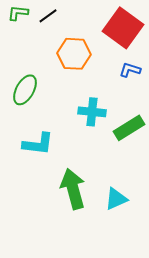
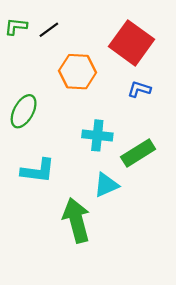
cyan triangle: (116, 199) -> (106, 185), moved

